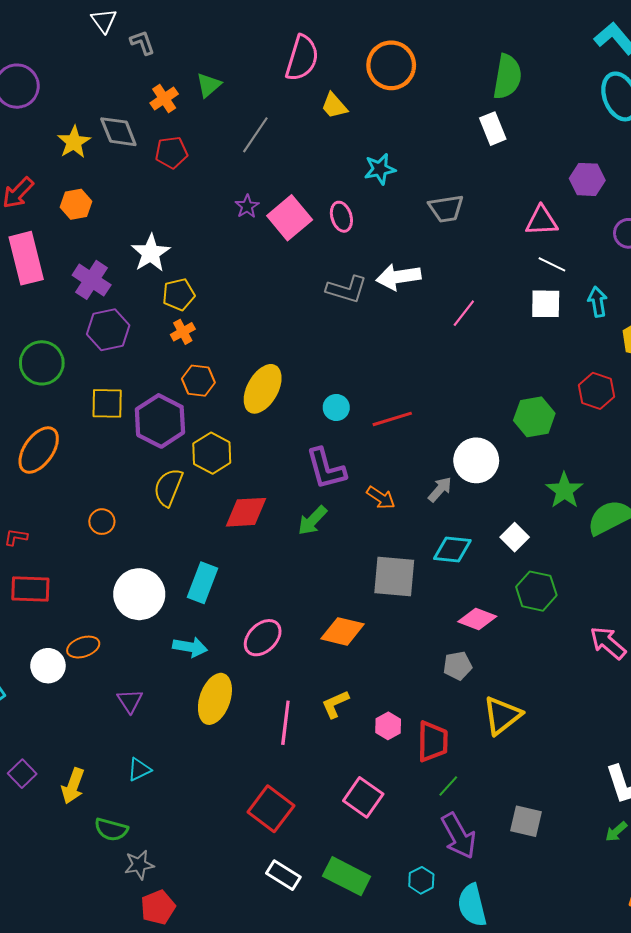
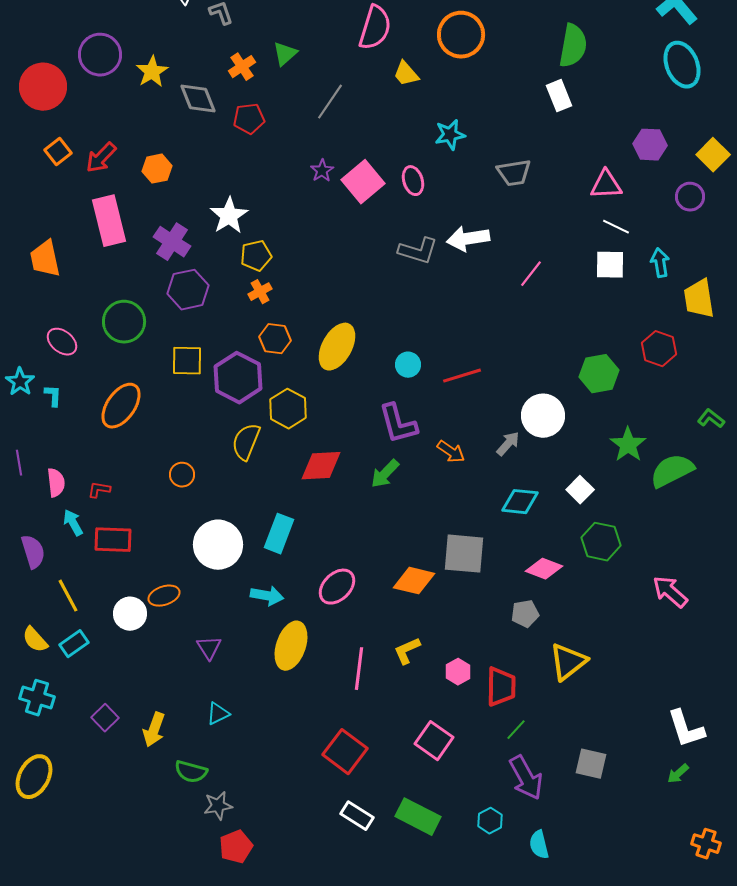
yellow star: (74, 142) -> (152, 72), moved
gray square: (394, 577) -> (464, 554), moved
cyan semicircle: (472, 905) -> (539, 845), size x0.7

